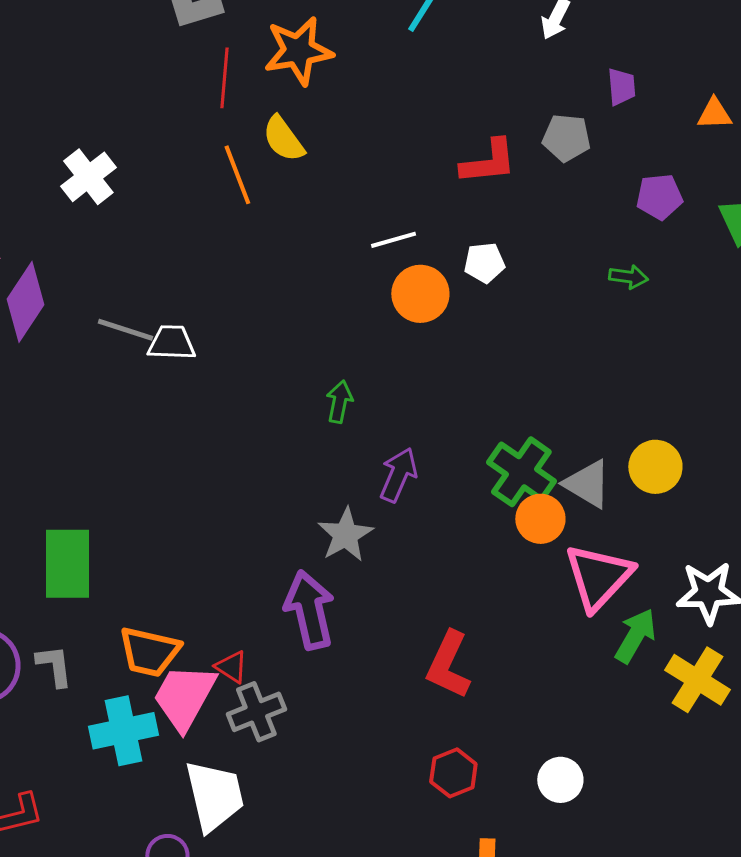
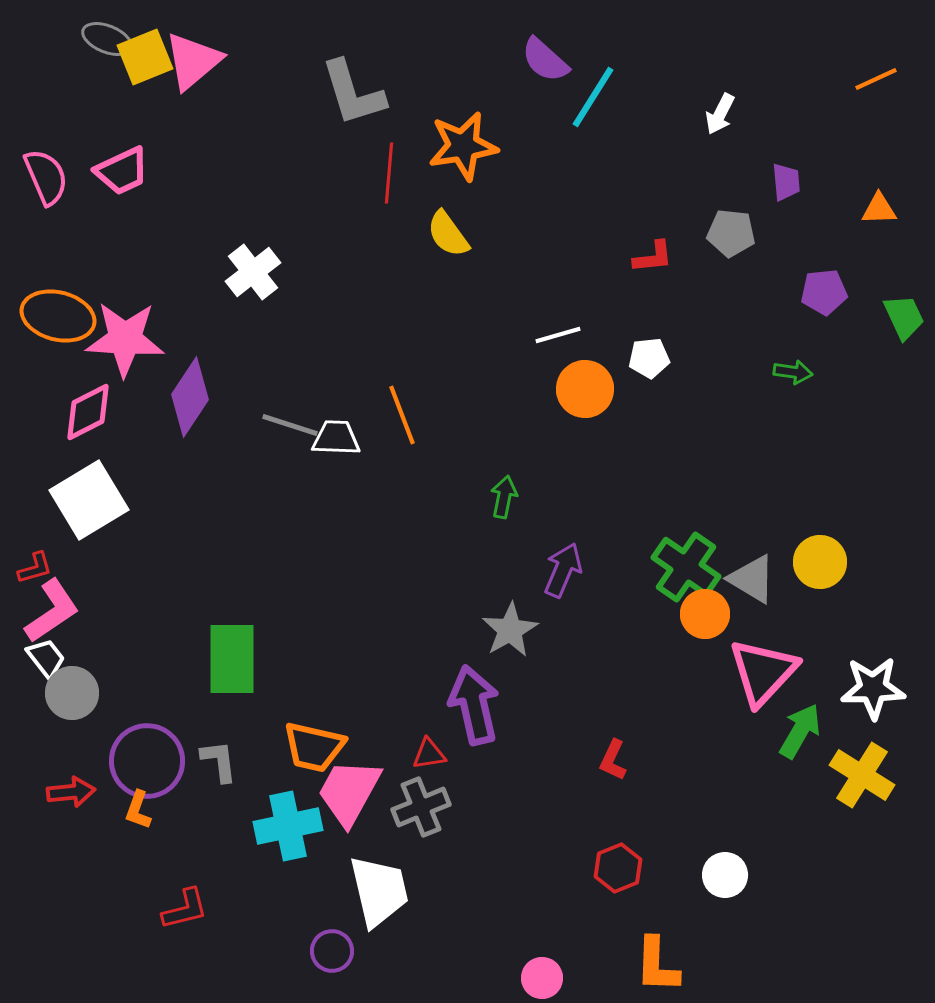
red L-shape: (488, 162) -> (653, 257), size x0.7
orange line: (237, 175) -> (402, 415), moved
red L-shape: (448, 665) -> (613, 760), size x0.6
red triangle: (231, 667) -> (429, 754), moved, turned -42

